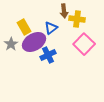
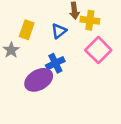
yellow rectangle: (24, 27) -> (27, 30), turned 49
purple ellipse: (34, 42) -> (39, 80), moved

